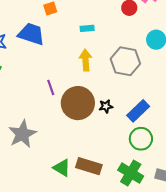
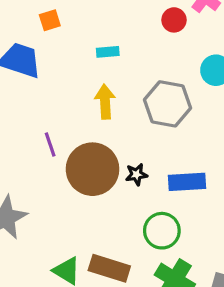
blue rectangle: (138, 111) -> (187, 182), turned 40
green circle: (141, 139) -> (162, 231), moved

